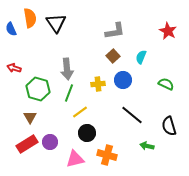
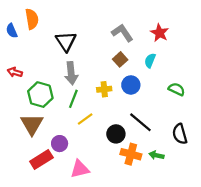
black triangle: (56, 23) -> (66, 41), moved
gray L-shape: (115, 31) -> (122, 33), turned -115
red star: (168, 31) -> (160, 33), moved
brown triangle: (30, 117) -> (32, 124), size x1.6
black circle: (87, 133) -> (116, 134), moved
purple circle: (50, 142) -> (60, 144), moved
red rectangle: (27, 144) -> (41, 159), moved
orange cross: (107, 155) -> (131, 154), moved

